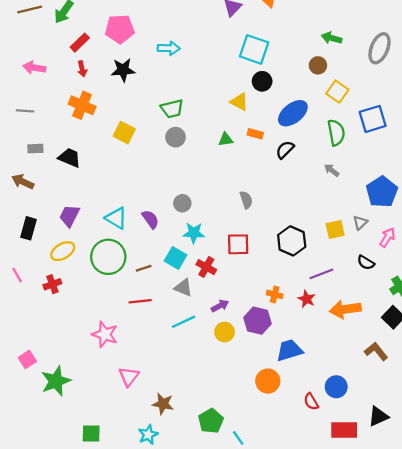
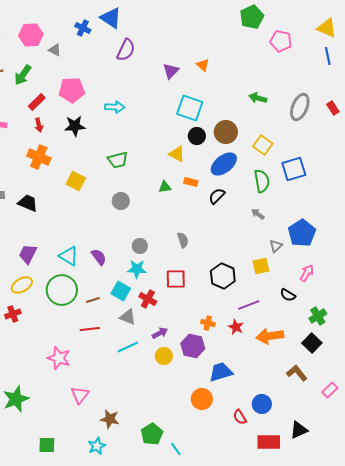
brown circle: (318, 65) -> (226, 132), moved, size x1.5
gray circle: (175, 137) -> (121, 201), moved
gray circle: (182, 203) -> (140, 246), moved
gray triangle: (360, 223) -> (276, 246), moved

